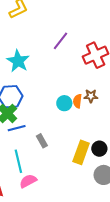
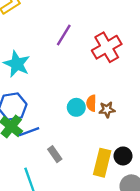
brown star: (91, 96) -> (107, 110), moved
blue line: (17, 128) -> (29, 132), moved

